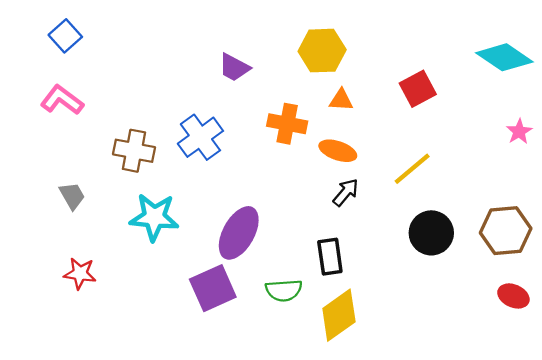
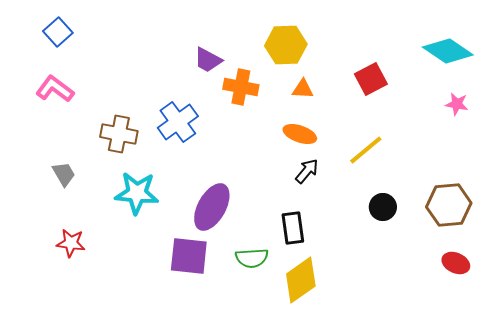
orange cross: (287, 124) -> (241, 87), moved
pink star: (519, 132) -> (457, 104), moved, turned -30
black circle: (431, 233) -> (383, 207), size x0.7
purple square: (213, 288) -> (189, 256), turned 30

